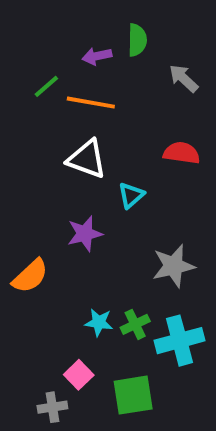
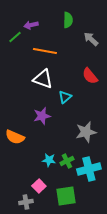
purple arrow: (97, 56) -> (31, 25), moved
green line: (46, 86) -> (15, 37), moved
red semicircle: (182, 153) -> (90, 76), turned -138
orange semicircle: (30, 276) -> (15, 137), turned 66

